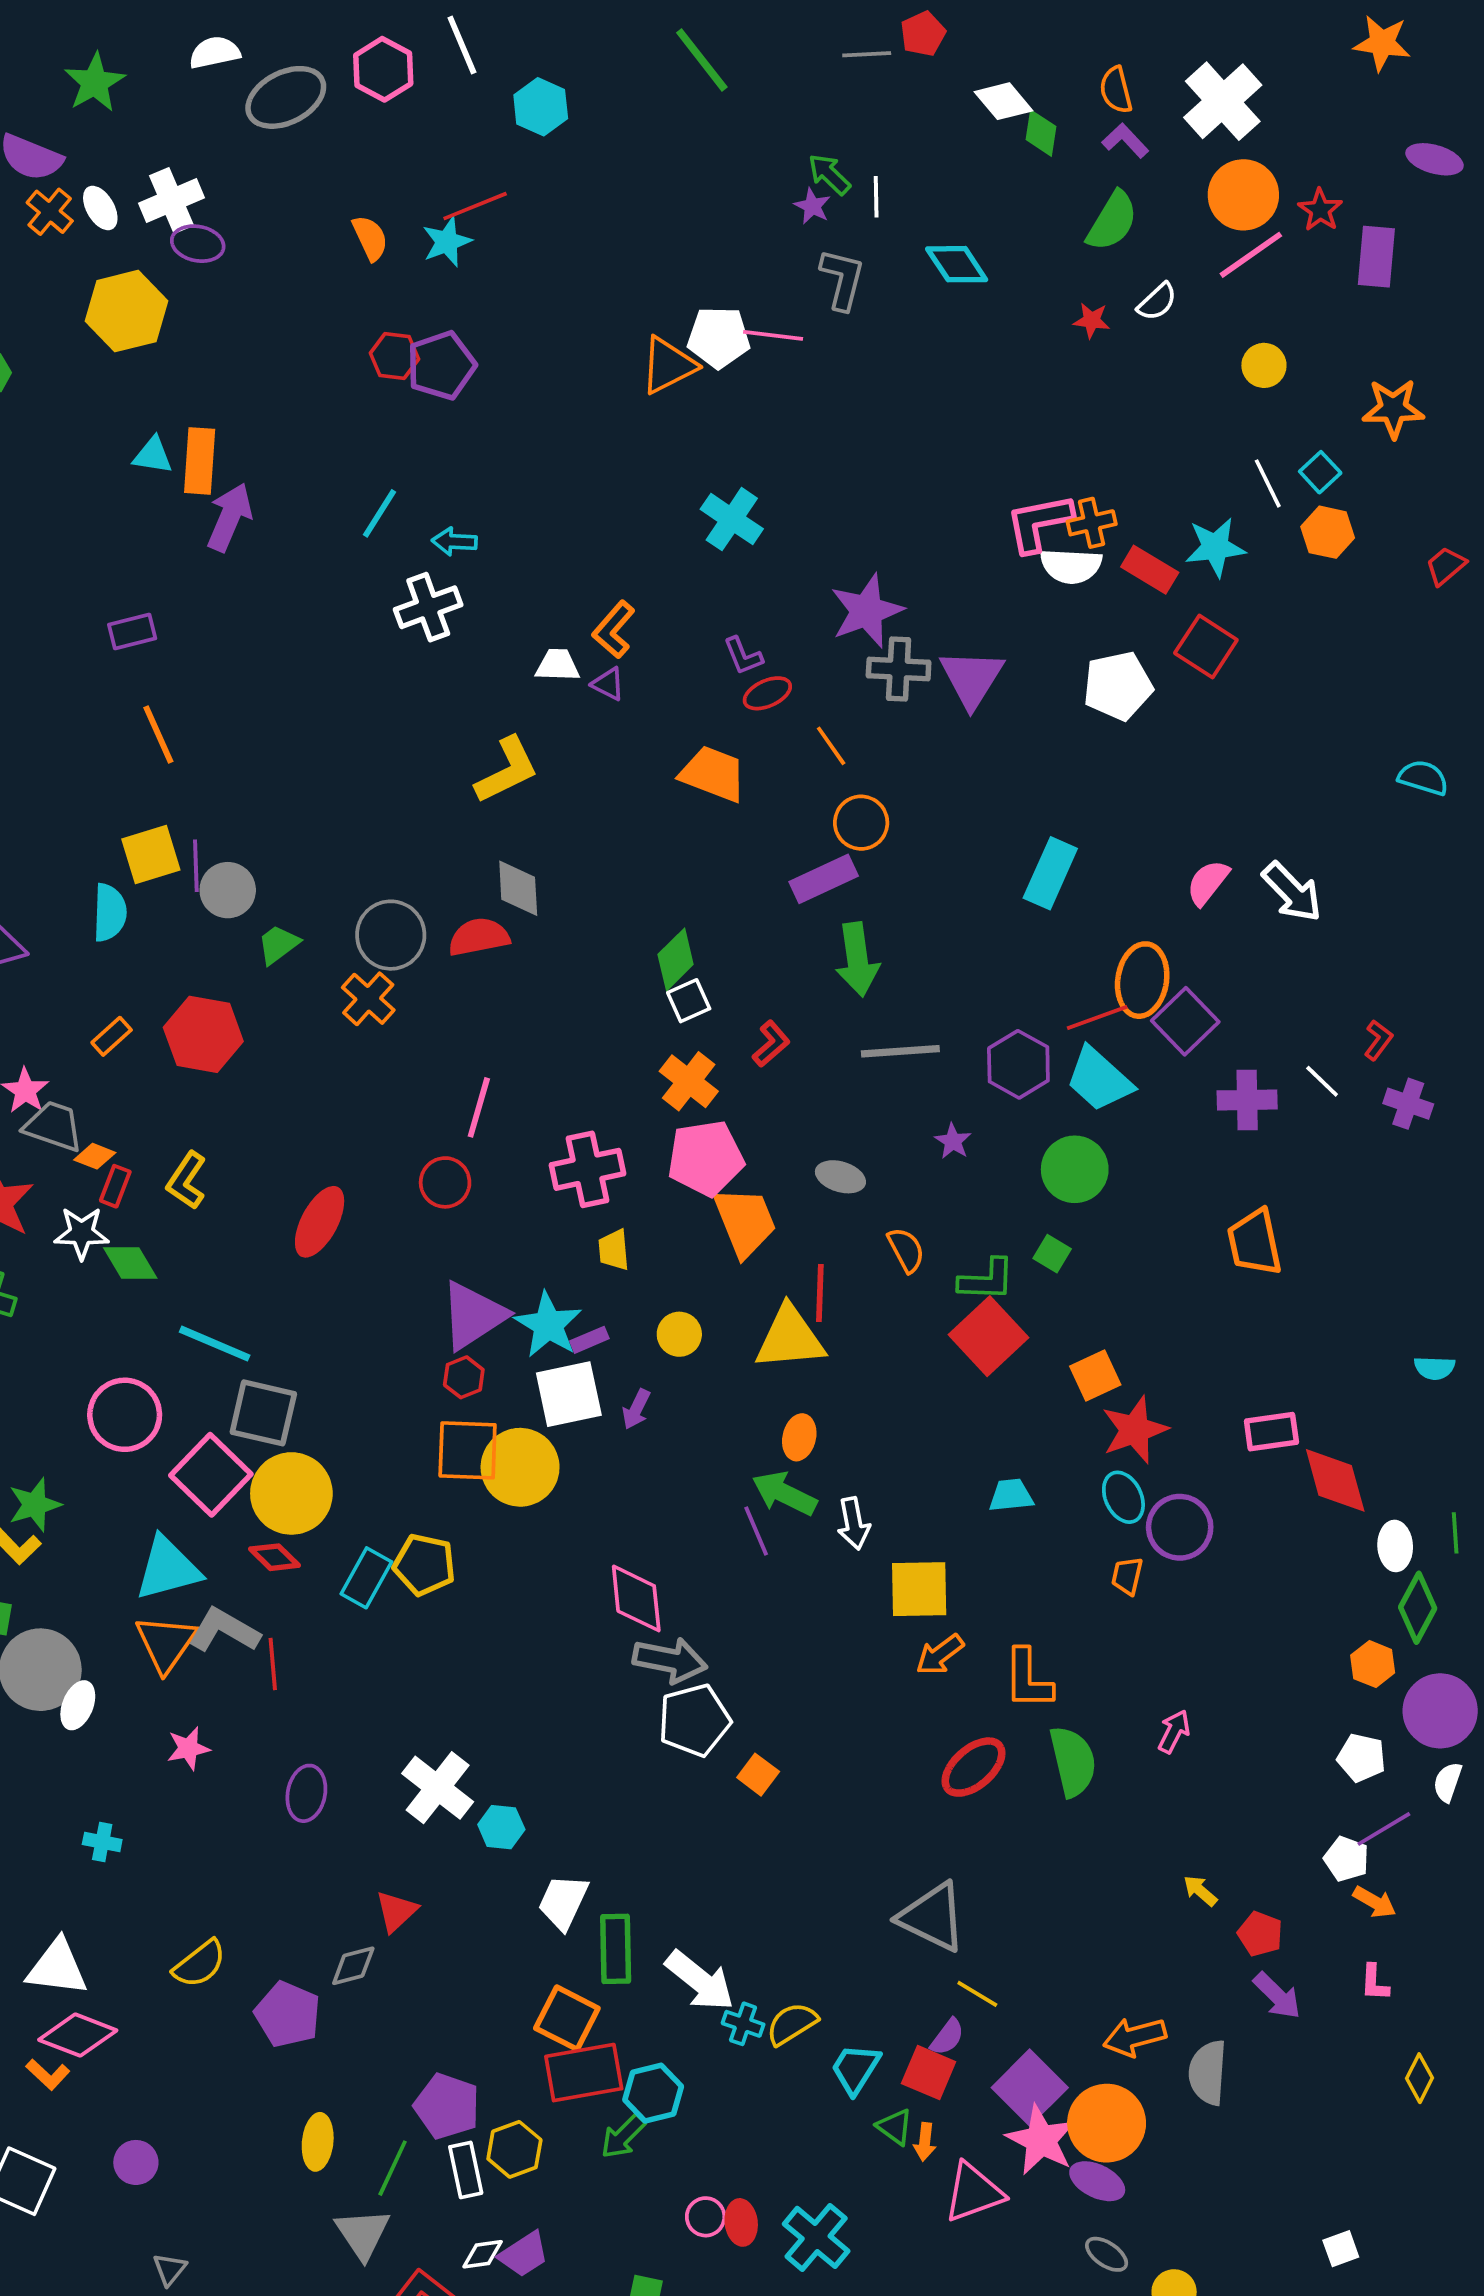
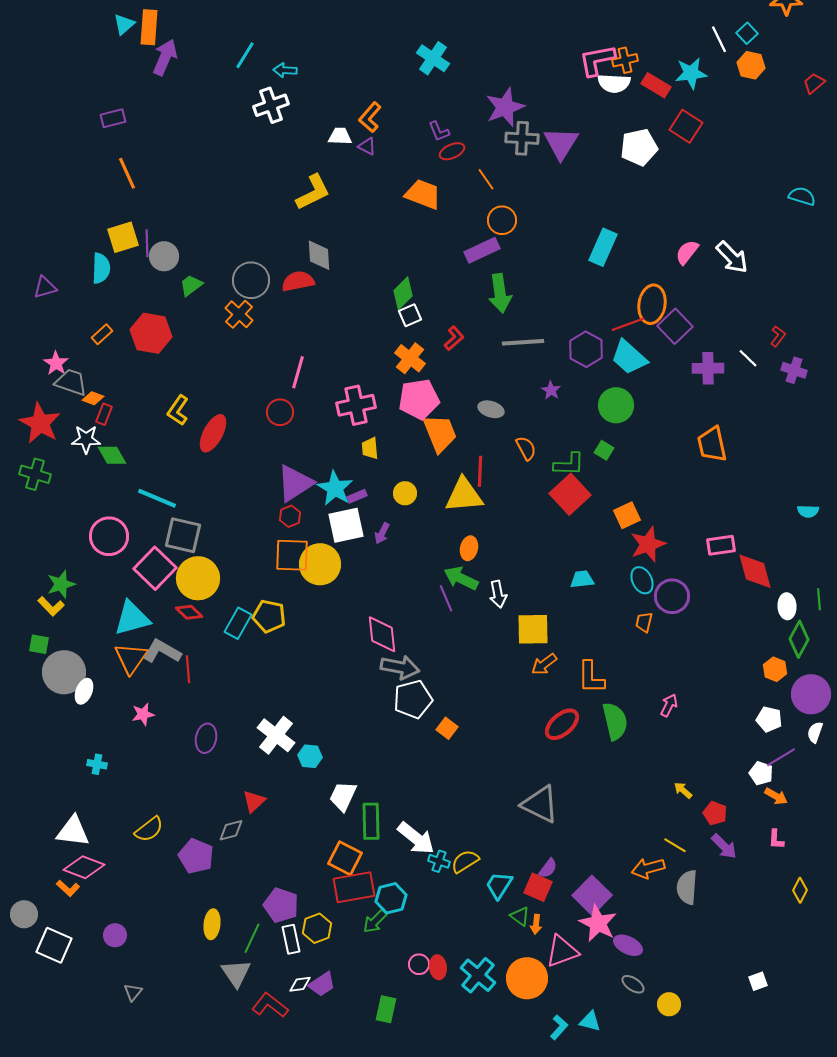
cyan triangle: (153, 455) -> (124, 24), turned -50
yellow L-shape: (186, 1181) -> (178, 410), moved
yellow line: (977, 1994) -> (675, 845), moved
orange circle: (1107, 2123) -> (527, 978), moved

